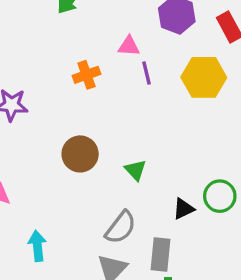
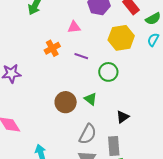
purple line: (147, 73) -> (81, 56), moved, turned -48
brown circle: (80, 154) -> (66, 102), moved
green circle: (220, 196) -> (108, 72), moved

